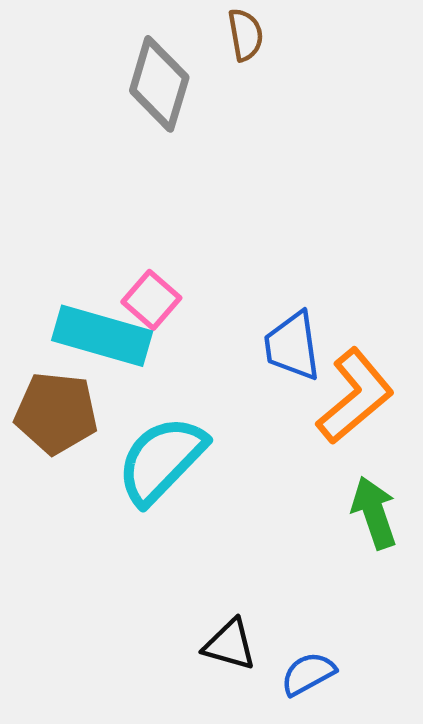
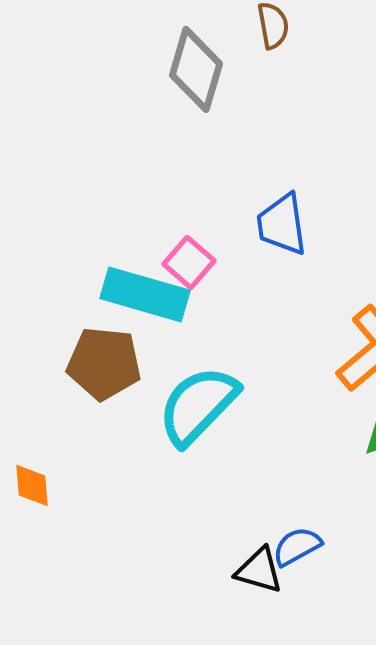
blue trapezoid: (292, 346) -> (282, 224), moved
blue semicircle: (308, 674) -> (297, 546), moved

